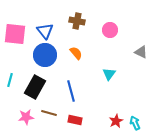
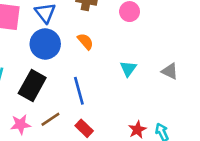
gray triangle: (141, 52) -> (170, 71), moved
brown line: (49, 113) -> (50, 119), turned -49
red rectangle: (75, 120) -> (84, 128), turned 32

